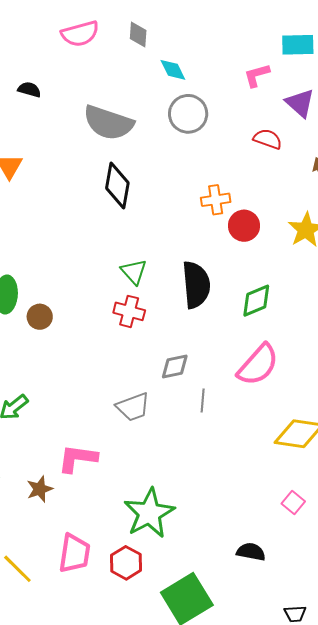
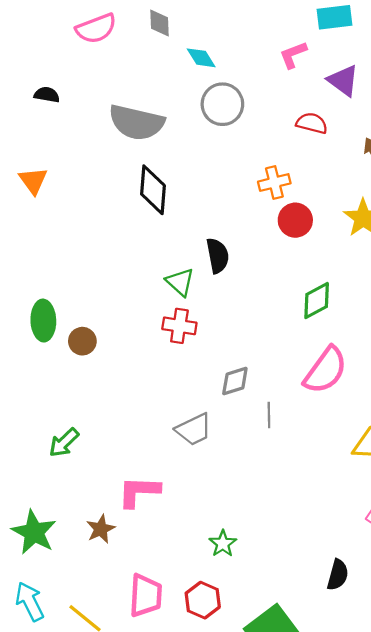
orange cross: (216, 200) -> (274, 182), moved
black semicircle: (196, 285) -> (218, 256), moved, size x0.7
green star: (149, 513) -> (223, 544), size x0.5
black semicircle: (251, 552) -> (338, 575), turned 100

